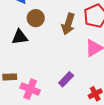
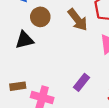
brown arrow: (68, 24) -> (78, 20), turned -50

